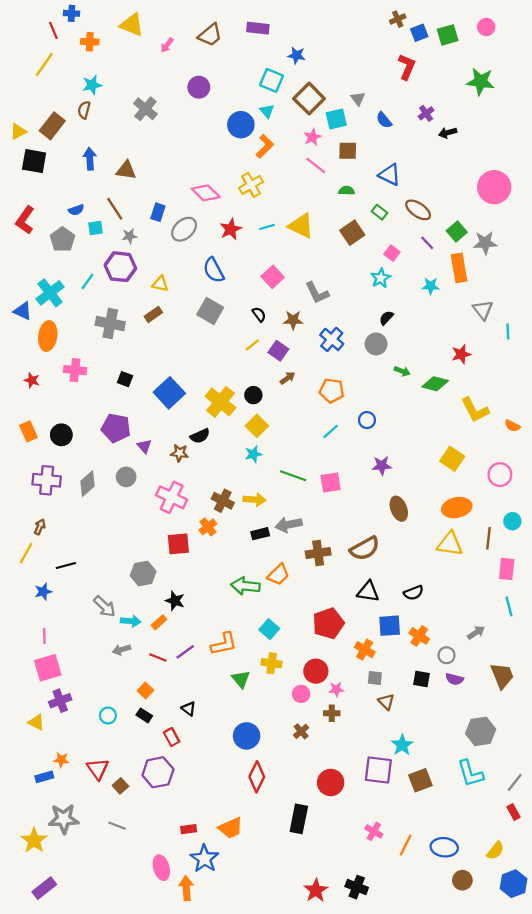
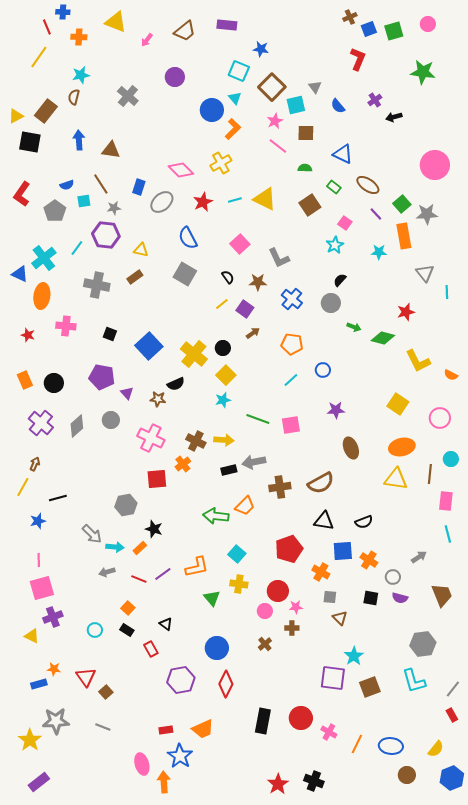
purple cross: (47, 480) -> (41, 423), turned 35
purple hexagon: (158, 772) -> (181, 680), moved
red circle: (331, 782) -> (301, 718), moved

